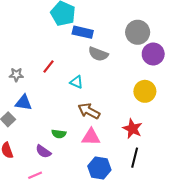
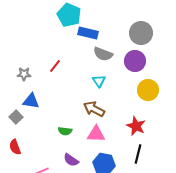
purple circle: (153, 54) -> (135, 61), moved
cyan triangle: (76, 82) -> (99, 81), moved, turned 32
purple semicircle: (43, 151) -> (71, 160), moved

